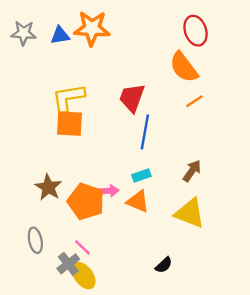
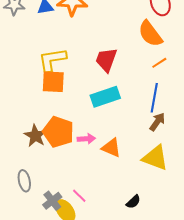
blue line: (145, 132) -> (154, 98), moved
cyan rectangle: (141, 176) -> (105, 97), moved, size x1.8
orange pentagon: (86, 201) -> (58, 132), moved
pink line: (82, 247) -> (79, 196), moved

